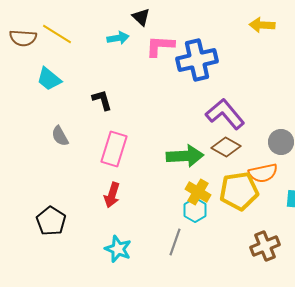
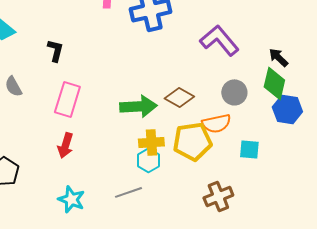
black L-shape: (102, 100) -> (55, 50), turned 30
purple L-shape: (225, 114) -> (219, 40), moved
yellow cross: (198, 192) -> (151, 142), turned -35
gray line: (175, 242) -> (128, 192), turned 52

